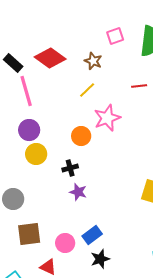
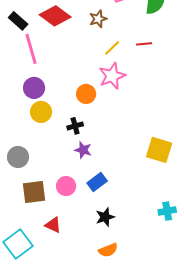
brown star: (93, 61) -> (98, 19), turned 30
yellow line: (87, 90) -> (112, 48), moved
blue rectangle: (92, 235) -> (97, 182), moved
pink circle: (65, 243) -> (66, 186), moved

